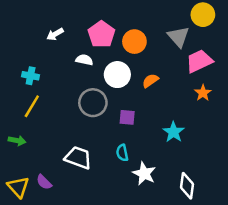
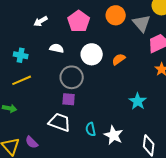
orange circle: (134, 42) -> (116, 15), moved
white semicircle: (84, 60) -> (57, 48), moved
yellow line: (32, 106) -> (22, 80), turned 36
purple square: (127, 117) -> (69, 99), moved
cyan semicircle: (122, 153) -> (91, 129), moved

